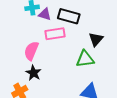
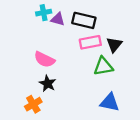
pink rectangle: (55, 34) -> (90, 42), moved
pink semicircle: (31, 51) -> (44, 59), turned -84

